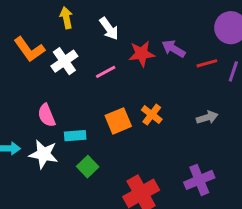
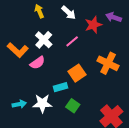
orange L-shape: (29, 49) -> (18, 50), moved
pink semicircle: (47, 115) -> (37, 63), moved, turned -91
orange cross: (152, 115) -> (108, 63), size x1.5
orange square: (118, 121) -> (77, 73), moved

